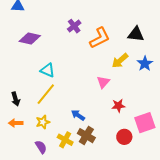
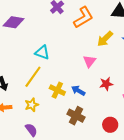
cyan triangle: (48, 70) -> (42, 53), moved
blue arrow: (78, 115) -> (78, 91), moved
red circle: (124, 137) -> (110, 125), moved
yellow cross: (65, 140) -> (57, 90), moved

